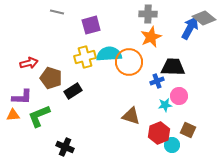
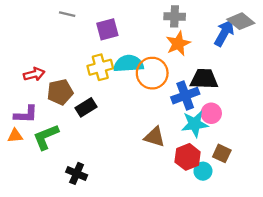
brown pentagon: (51, 78) -> (60, 92), turned -30
blue cross: (157, 81) -> (185, 96), size x1.6
cyan star: (165, 105) -> (195, 124), size x1.6

